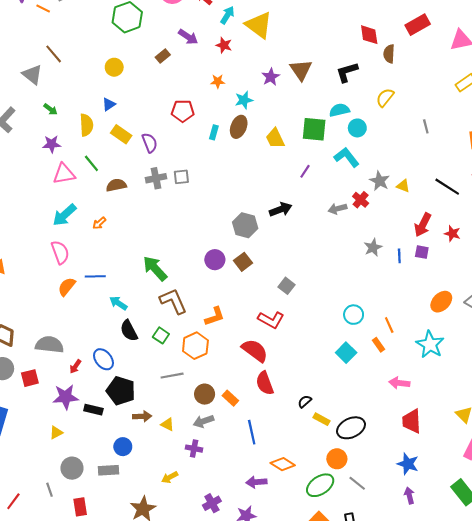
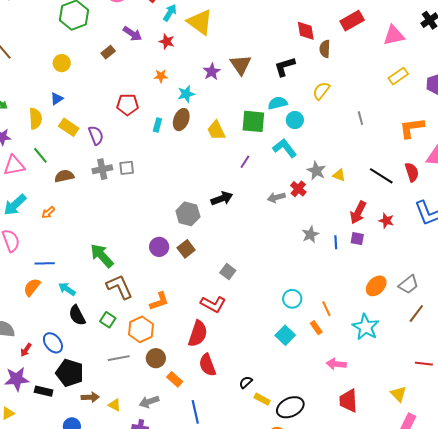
orange semicircle: (67, 287) -> (32, 287), moved
red semicircle: (255, 350) -> (198, 334), turned 72
brown circle: (205, 394) -> (156, 358), moved

